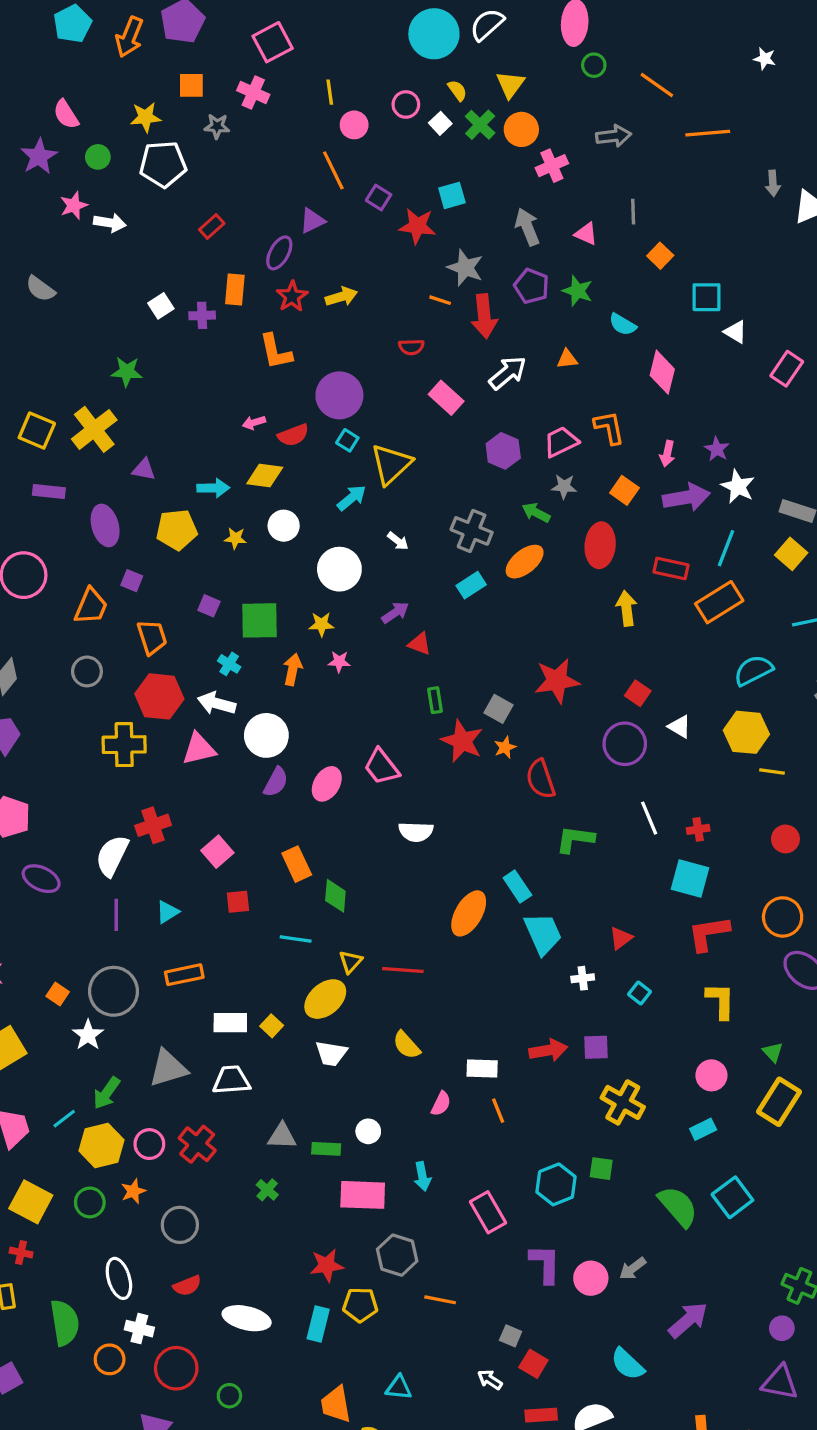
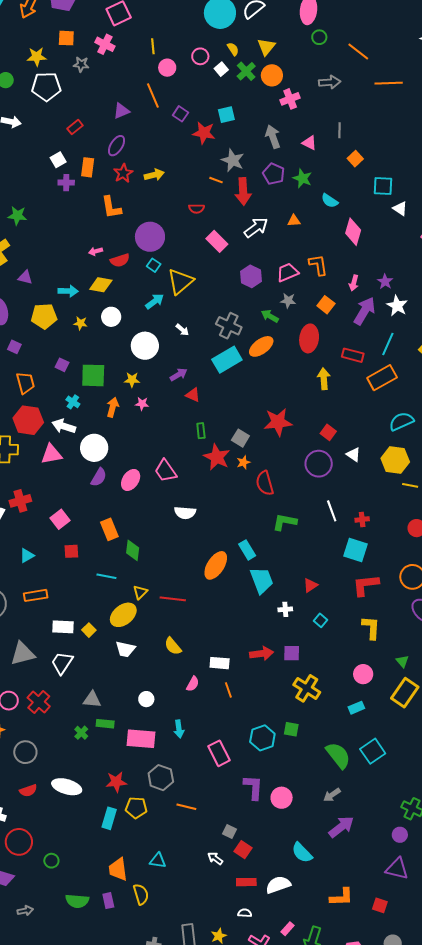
purple triangle: (312, 221) -> (121, 111), moved
white square: (161, 306) -> (58, 160), moved
purple arrow: (686, 497) -> (365, 311), turned -52
cyan rectangle: (471, 585) -> (227, 360), size x1.6
white trapezoid: (231, 1080) -> (62, 663), turned -55
green rectangle: (326, 1149) -> (105, 724), moved
gray arrow: (633, 1269) -> (332, 795), moved
white ellipse: (247, 1318) -> (67, 787), moved

